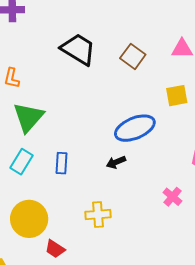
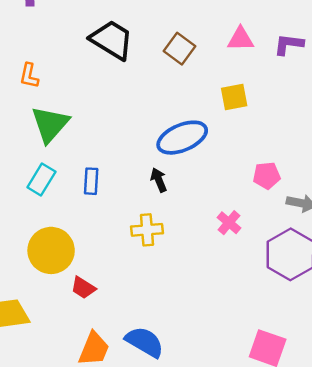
black arrow: (116, 162) -> (159, 180), turned 90
yellow cross: (98, 215) -> (147, 230), moved

